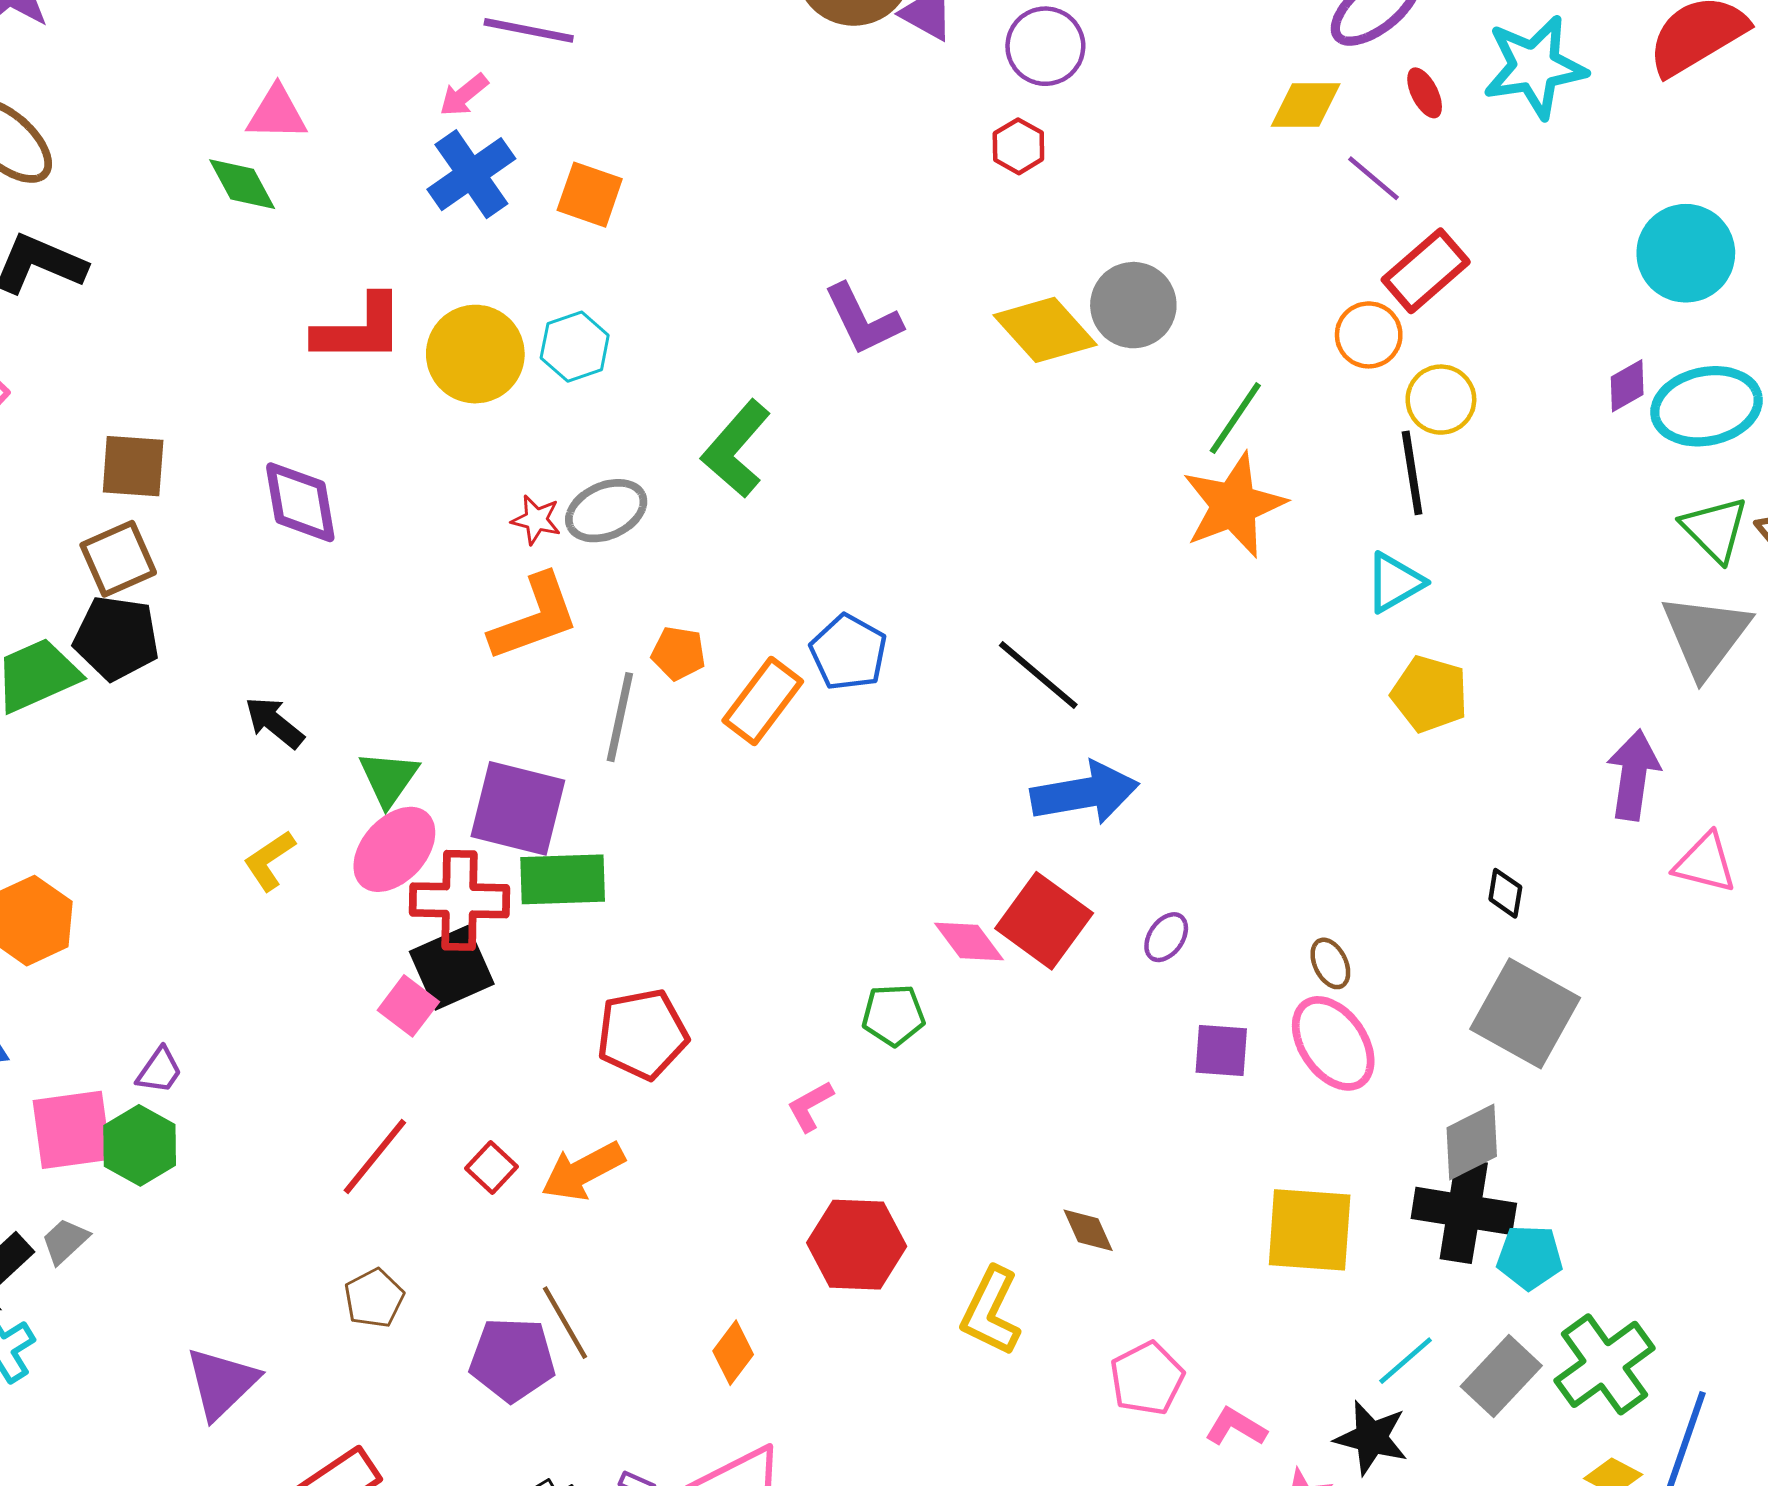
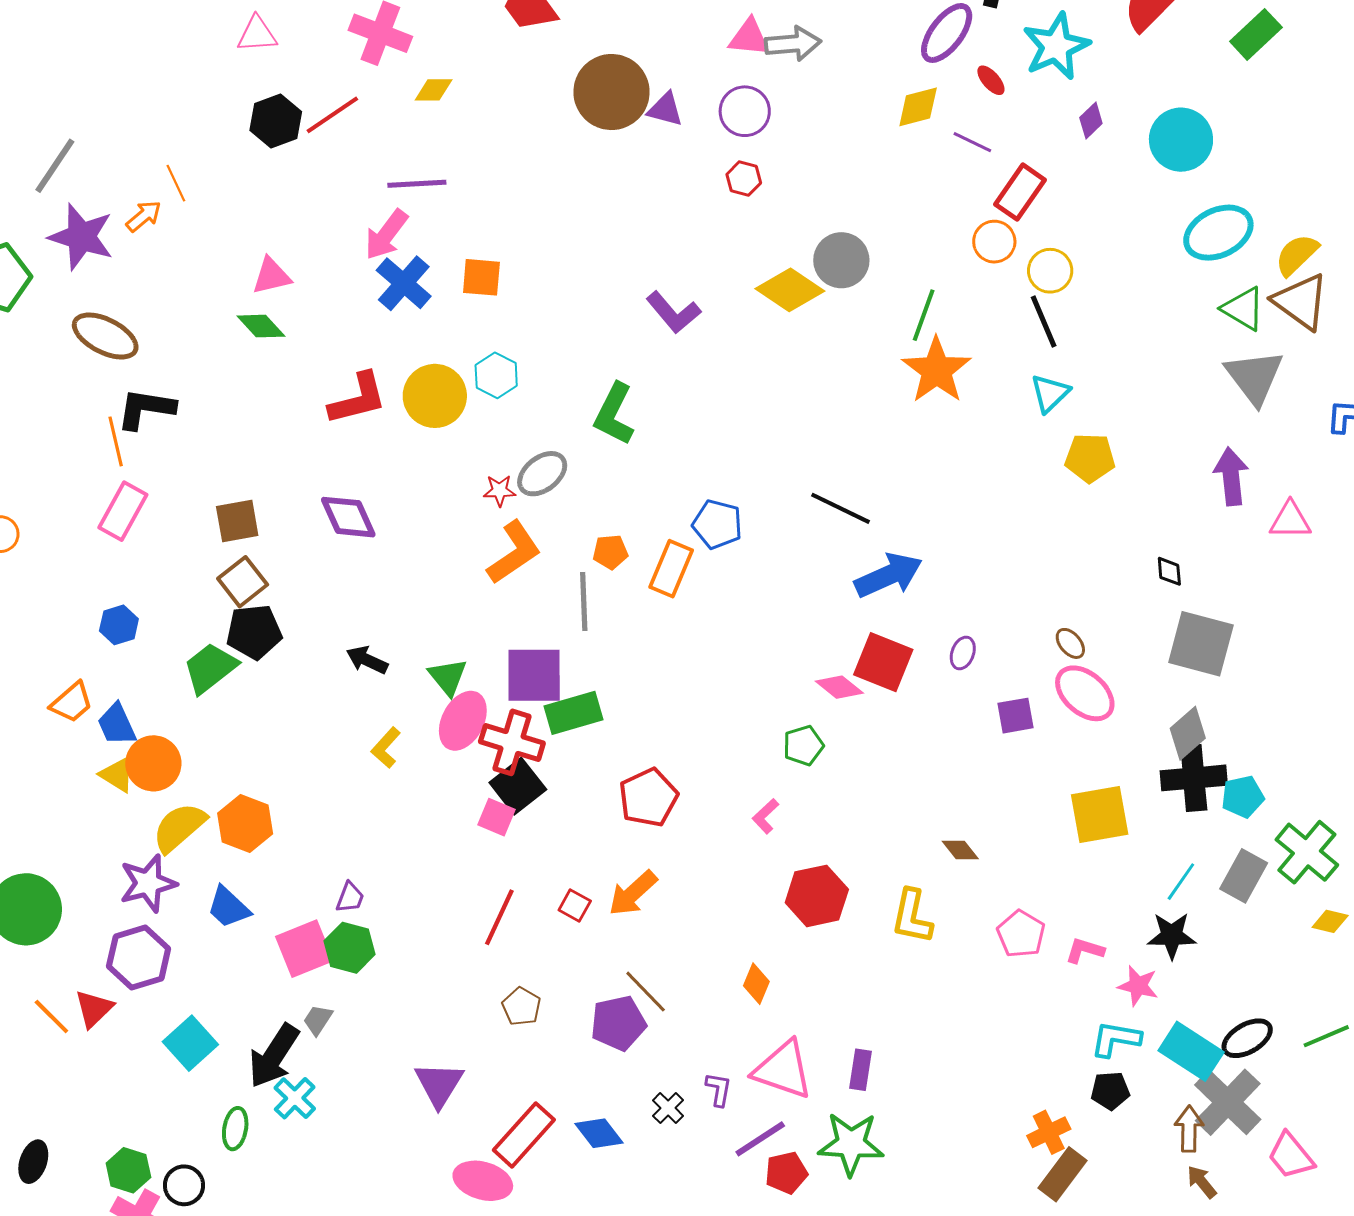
pink arrow: (464, 95) -> (386, 235), size x1.6
purple diamond: (1627, 386) -> (1091, 121), moved
red cross: (460, 900) -> (512, 742), turned 30

